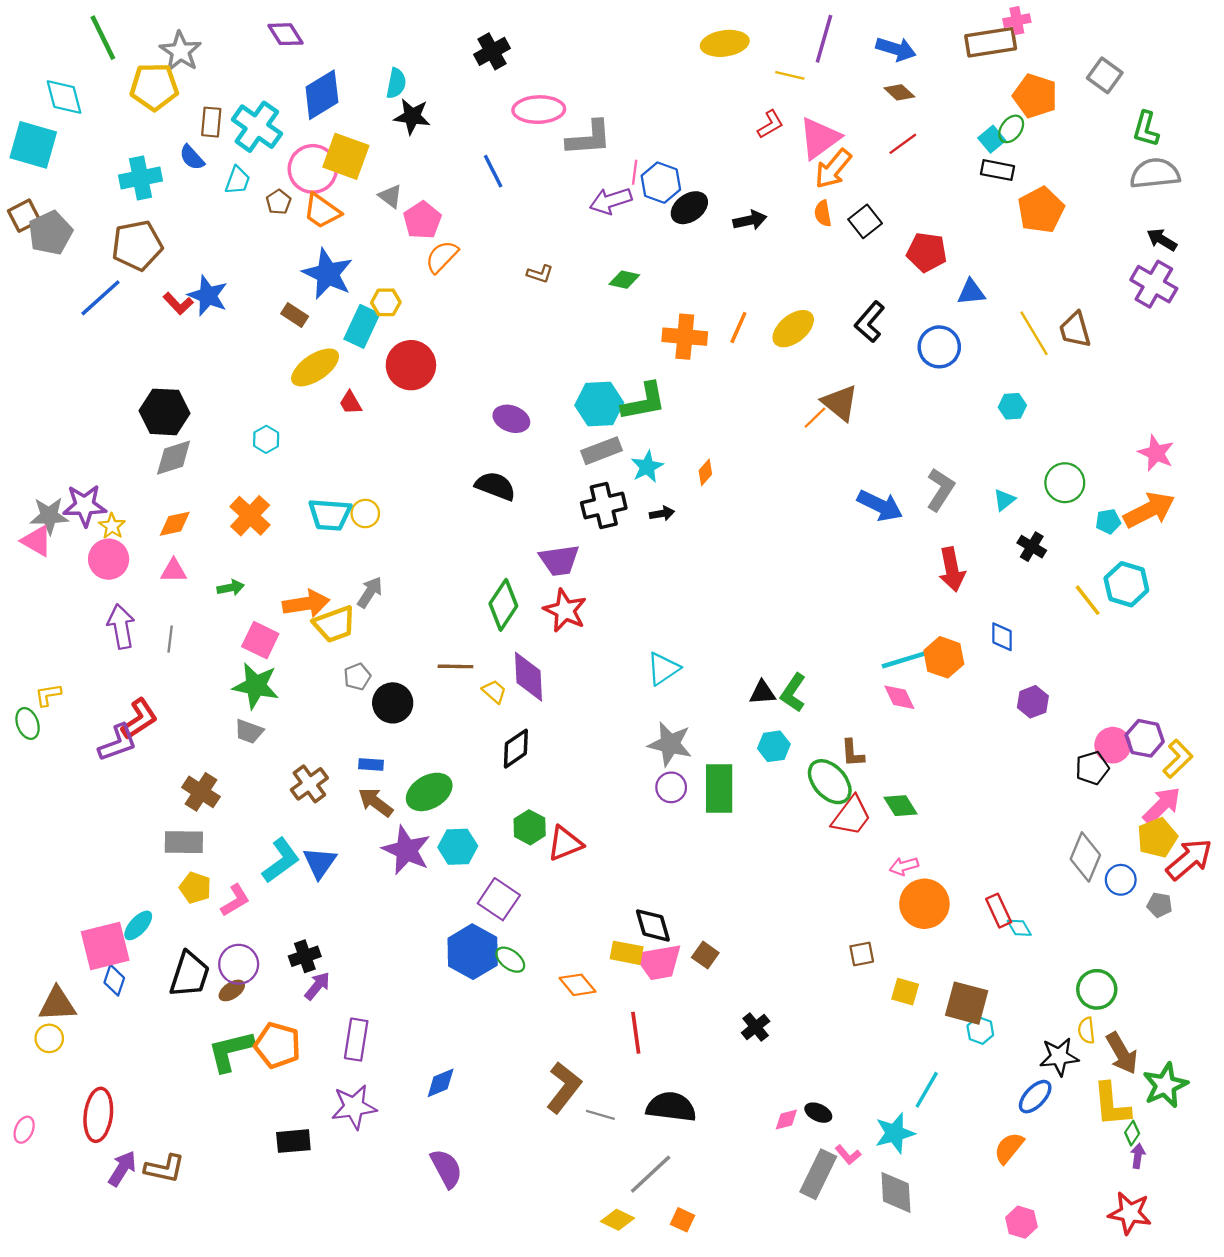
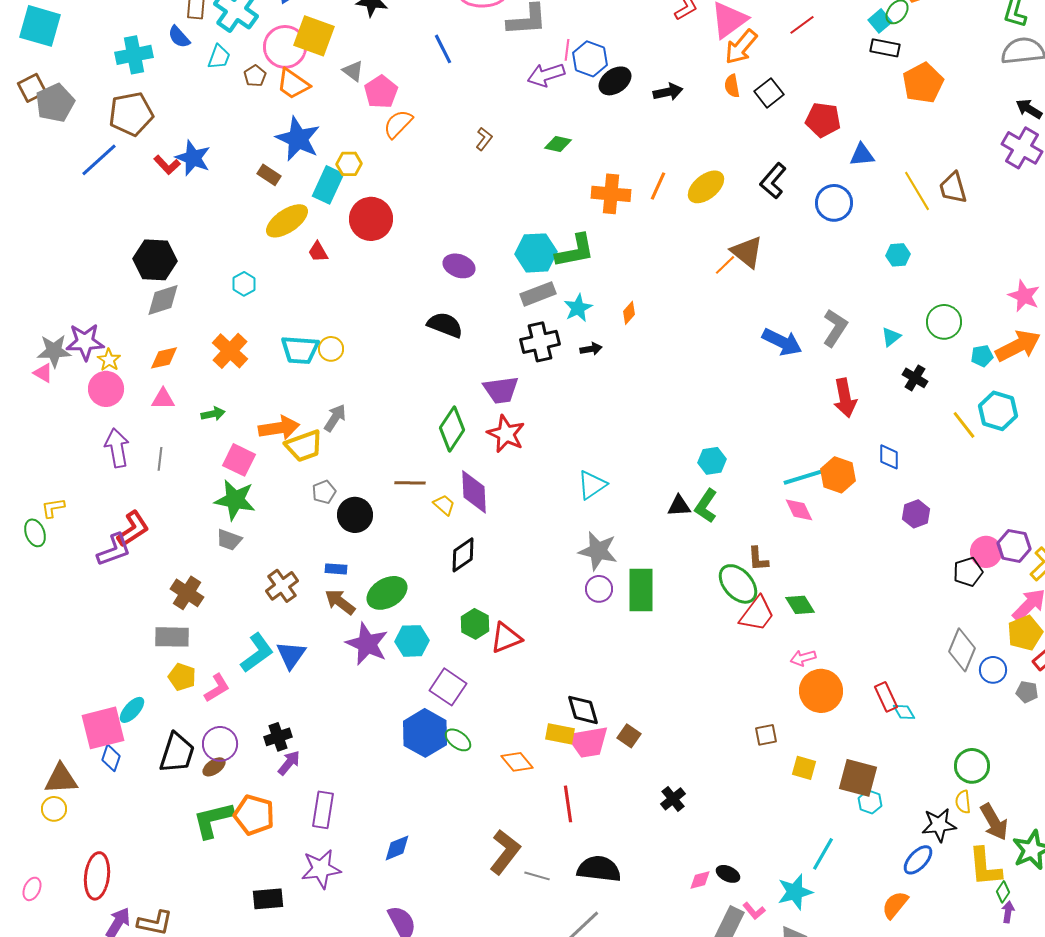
brown L-shape: (540, 274) -> (484, 139), turned -70
pink triangle: (37, 541) -> (43, 373), size x0.7
cyan hexagon: (774, 746) -> (712, 461), moved

